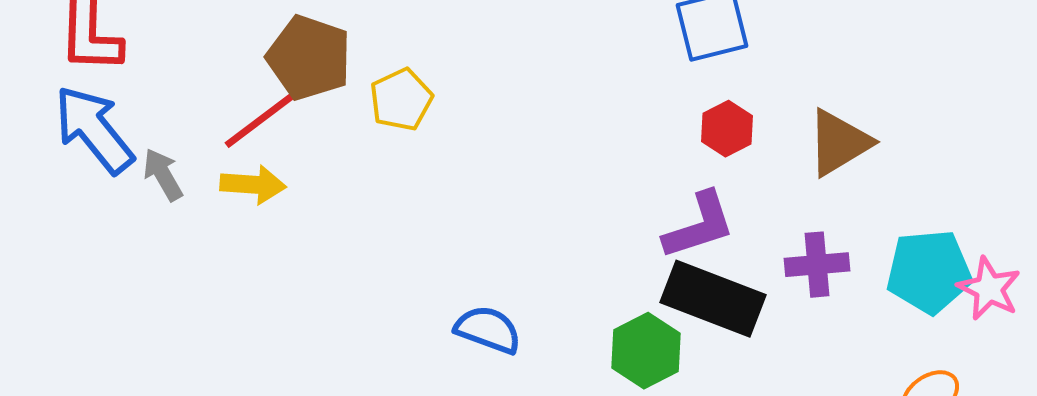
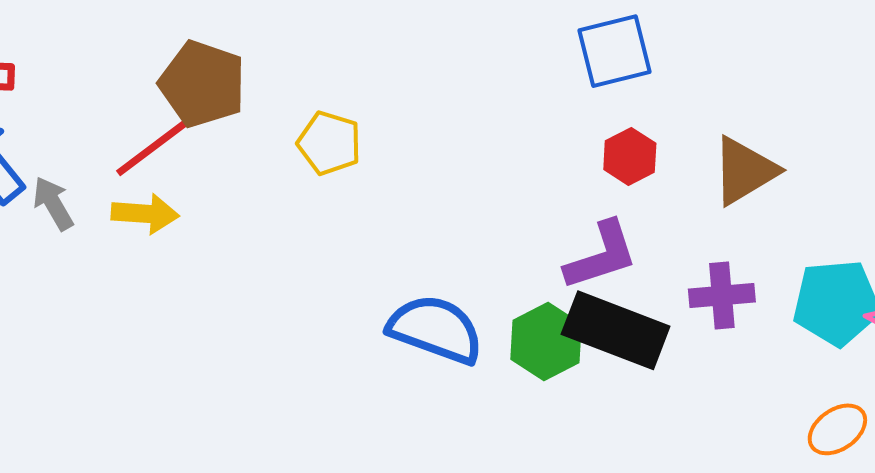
yellow pentagon: (401, 100) -> (329, 143), moved, turned -30
blue semicircle: (488, 330) -> (436, 329), moved, size x1.4
green hexagon: (646, 351) -> (546, 342), moved

